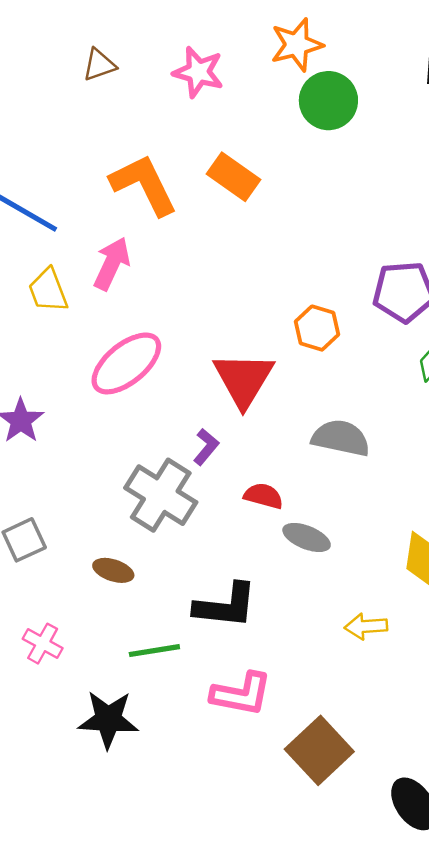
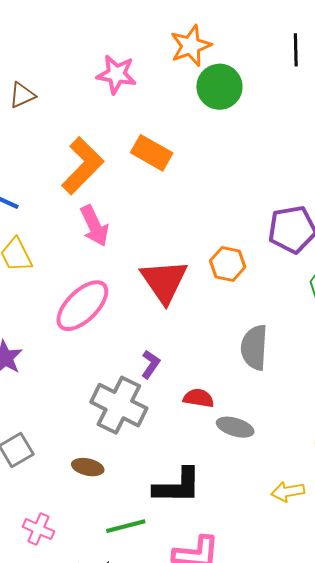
brown triangle: (99, 65) -> (22, 95), moved
orange L-shape: (144, 185) -> (83, 166), turned 76
pink arrow: (112, 264) -> (94, 226), moved, turned 135
red triangle: (243, 379) -> (164, 281), moved
gray semicircle: (341, 438) -> (254, 347), turned -93

